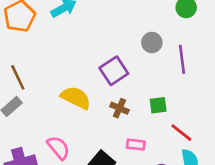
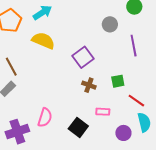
gray circle: (152, 43) -> (110, 24), moved
yellow semicircle: (76, 98) -> (43, 41), moved
pink semicircle: (58, 148) -> (45, 118), turned 60

